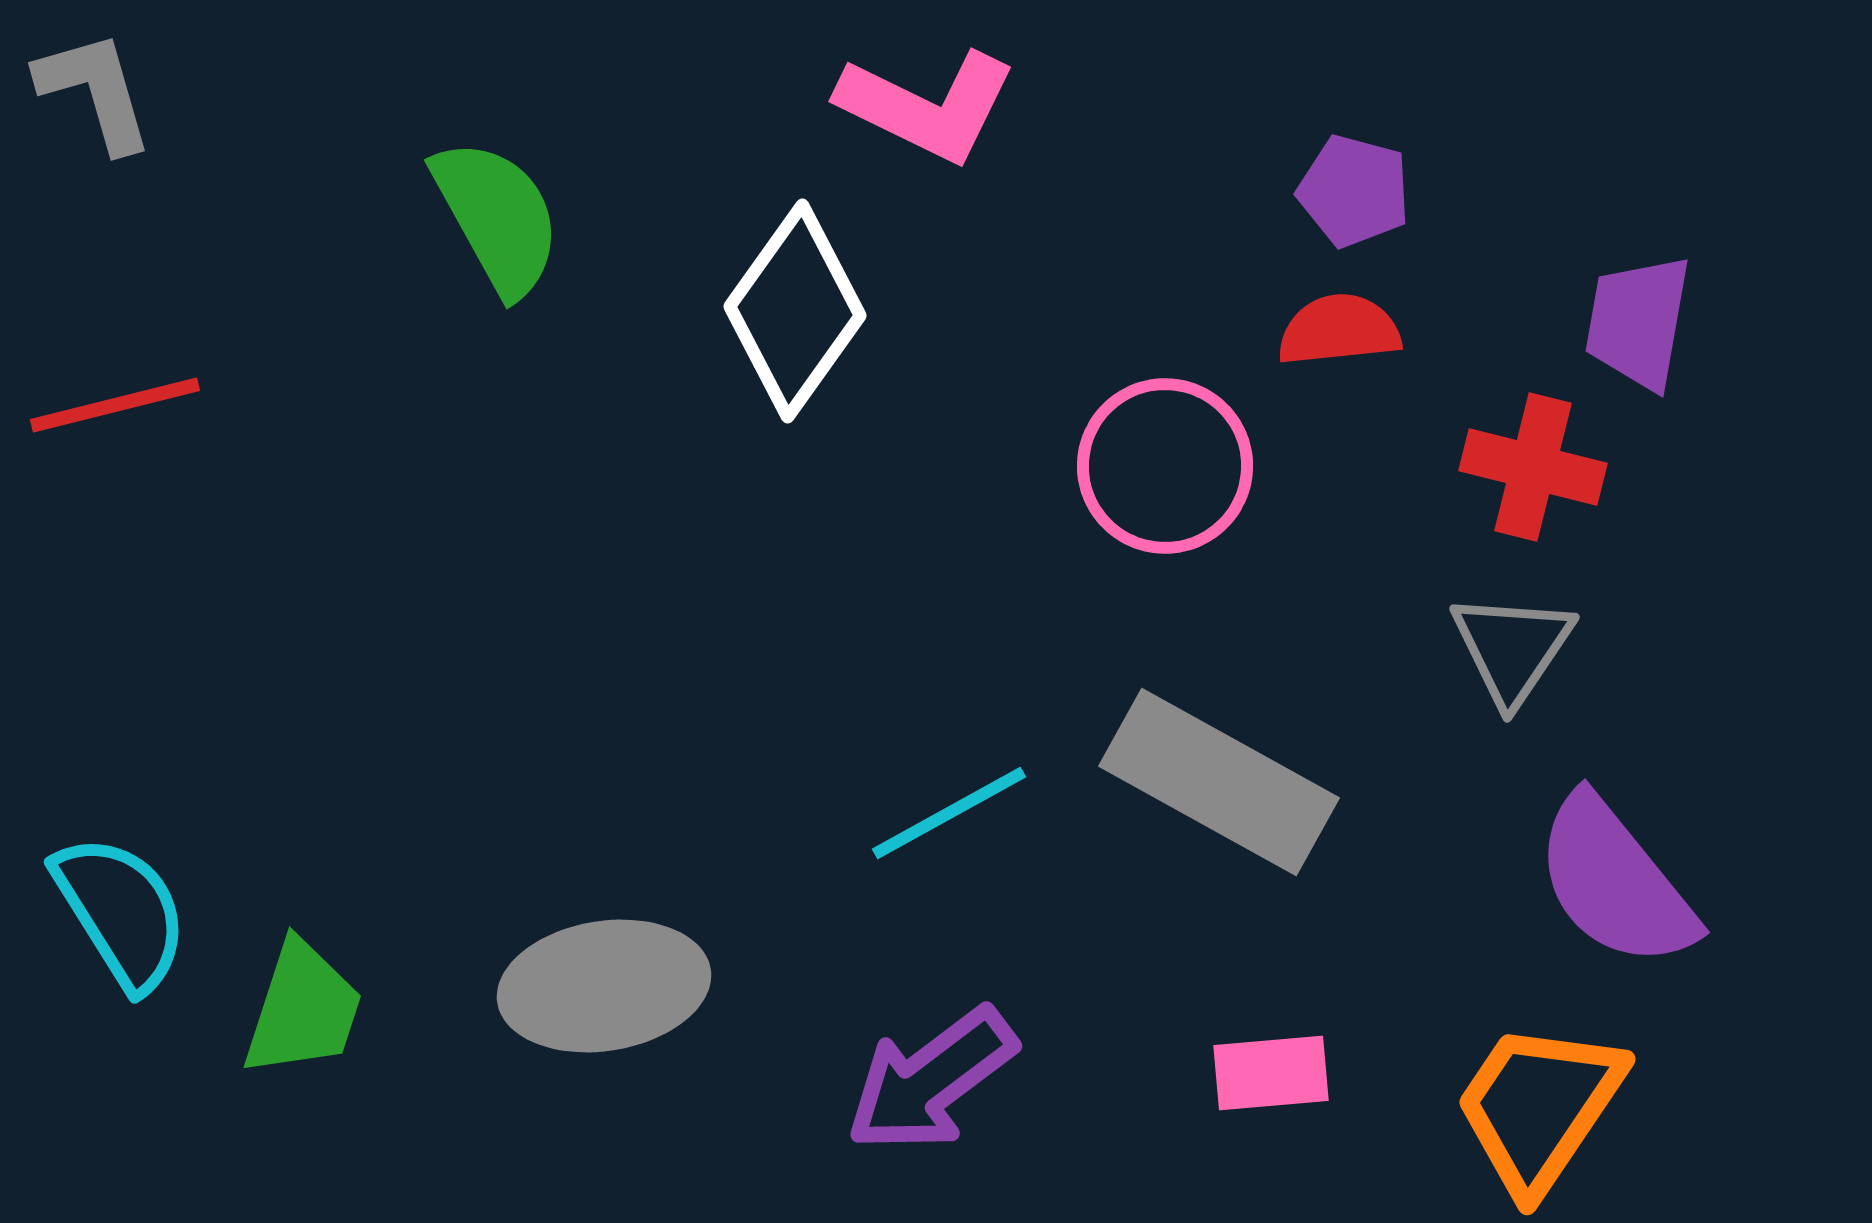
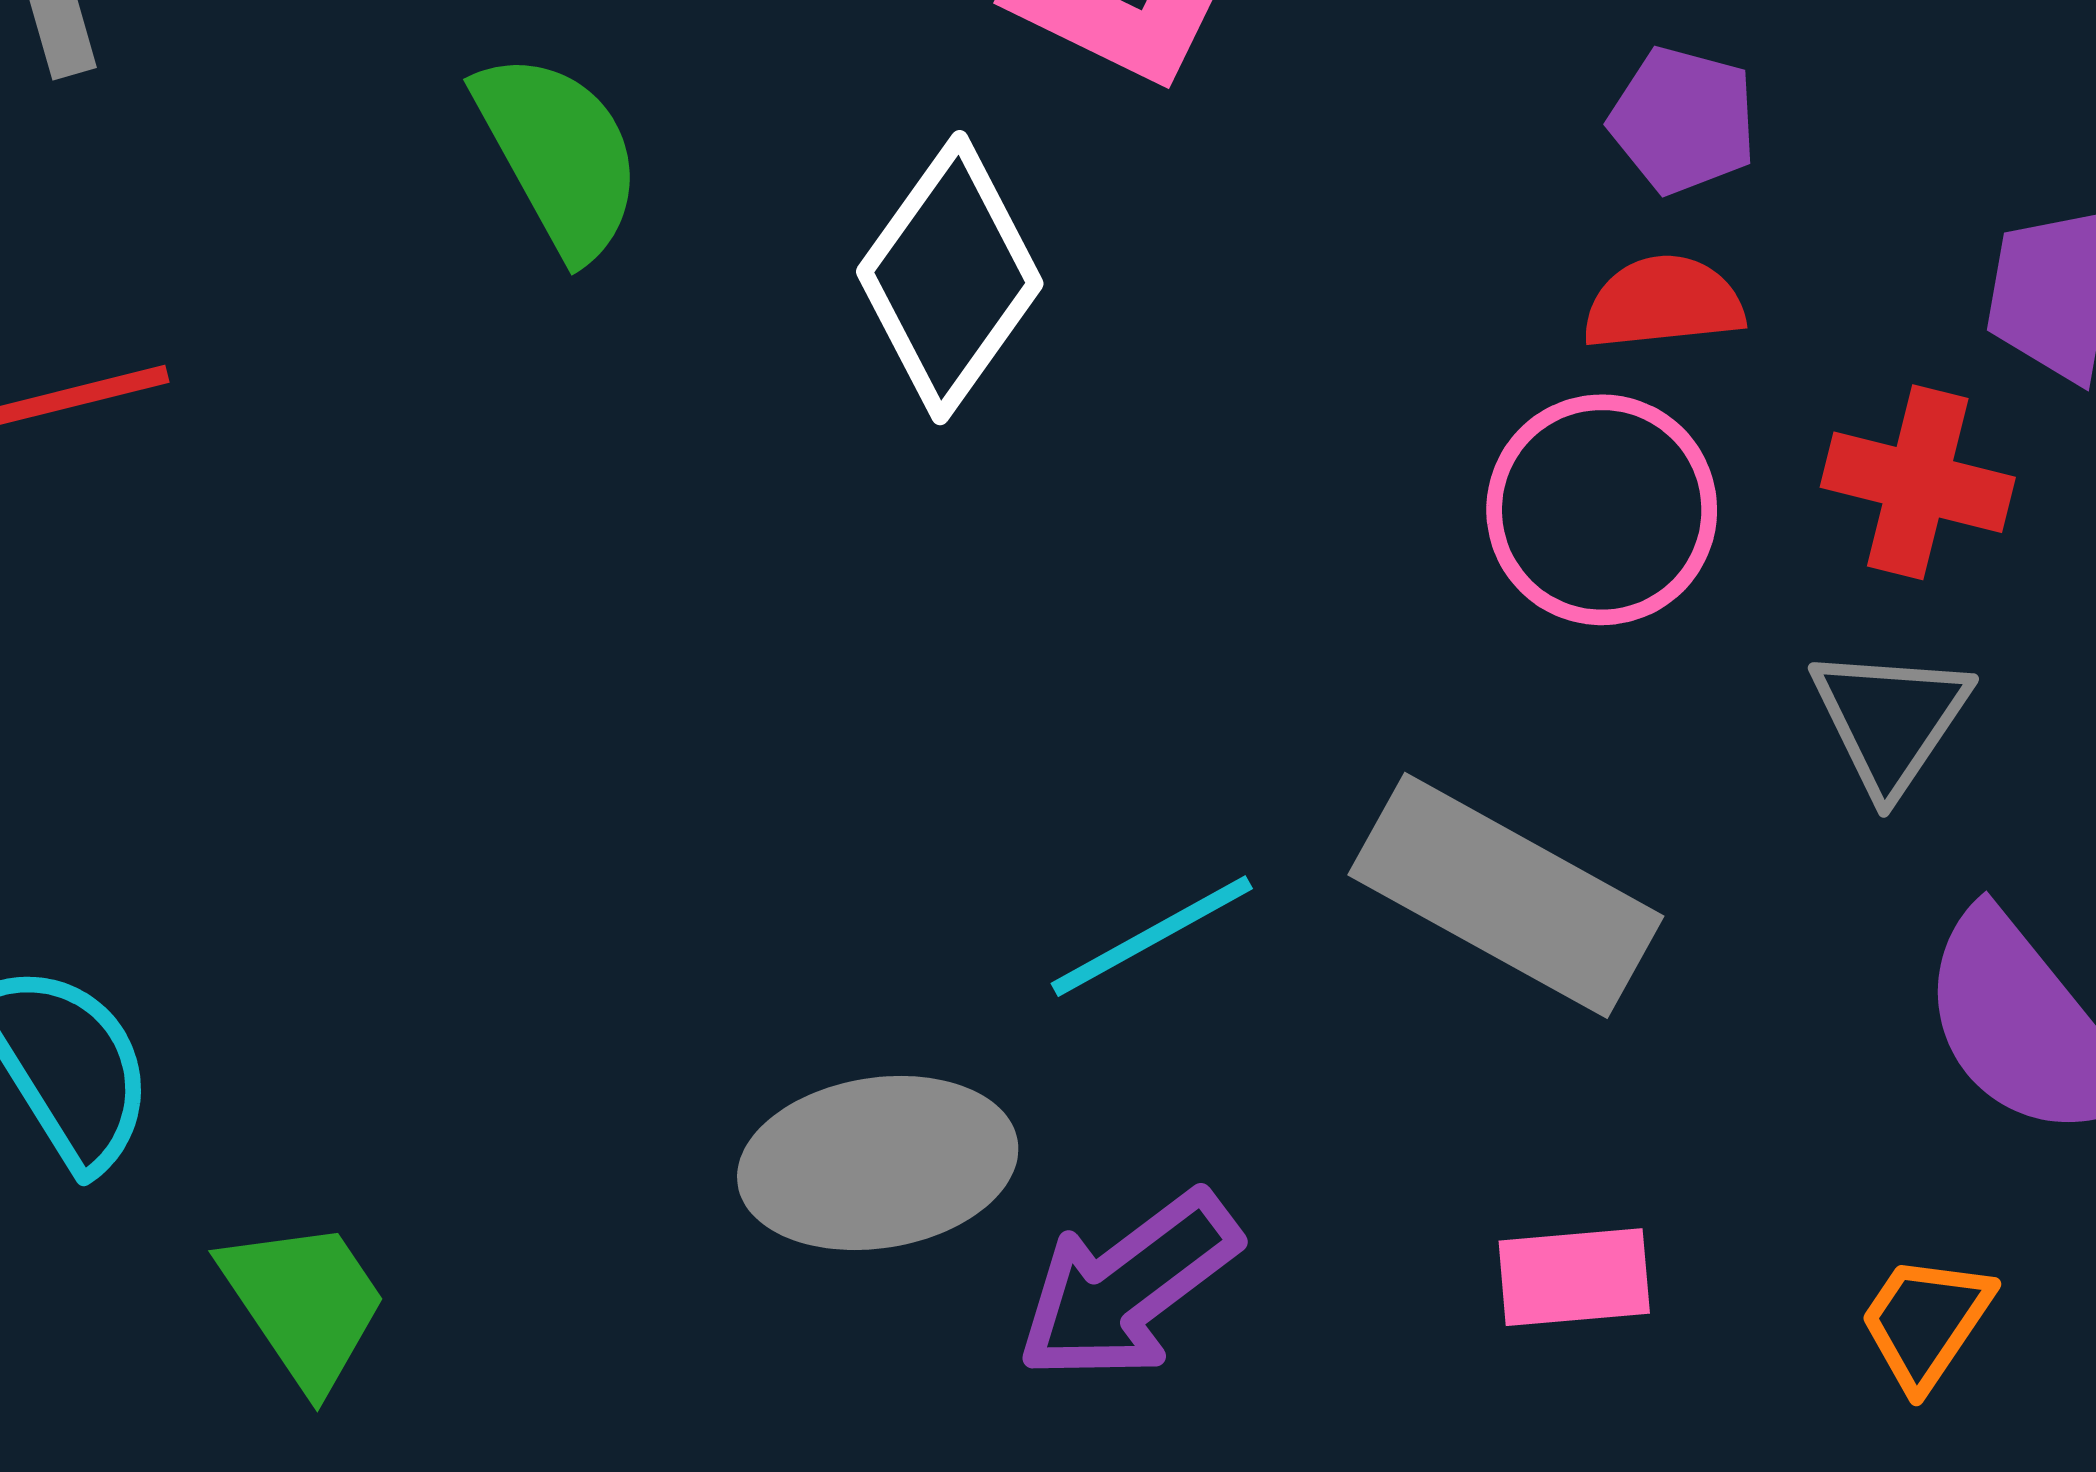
pink circle: (1165, 466) -> (1602, 510), moved
gray ellipse: (604, 986) -> (878, 1163), moved
green trapezoid: (303, 1009) -> (305, 1303), moved, turned -52
orange trapezoid: (1539, 1107) -> (1926, 1322), size x0.6

